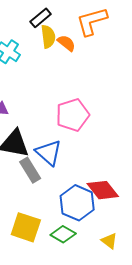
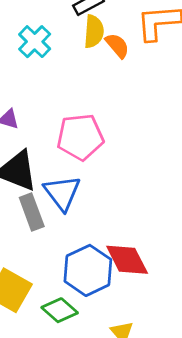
pink pentagon: (73, 115) -> (80, 137), moved

